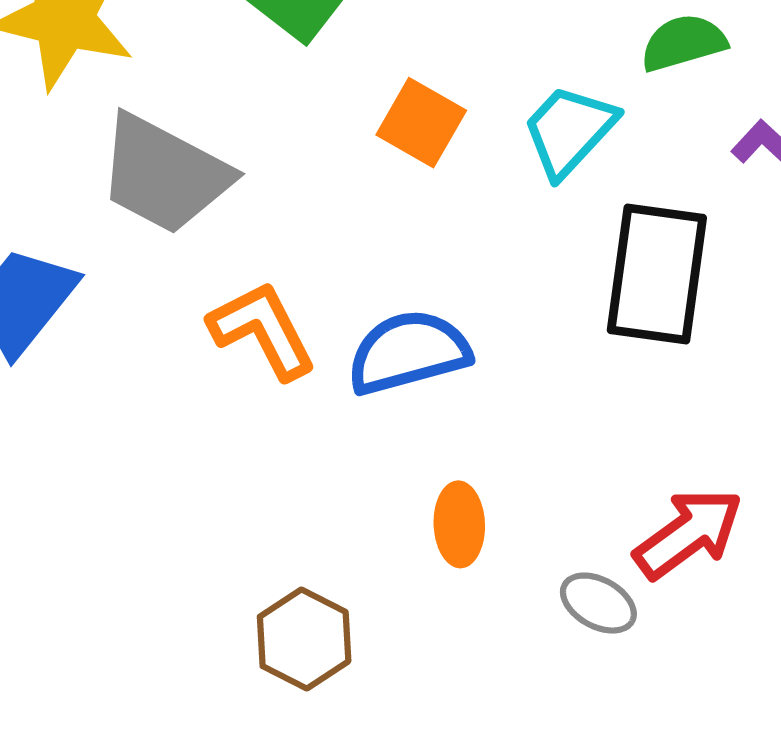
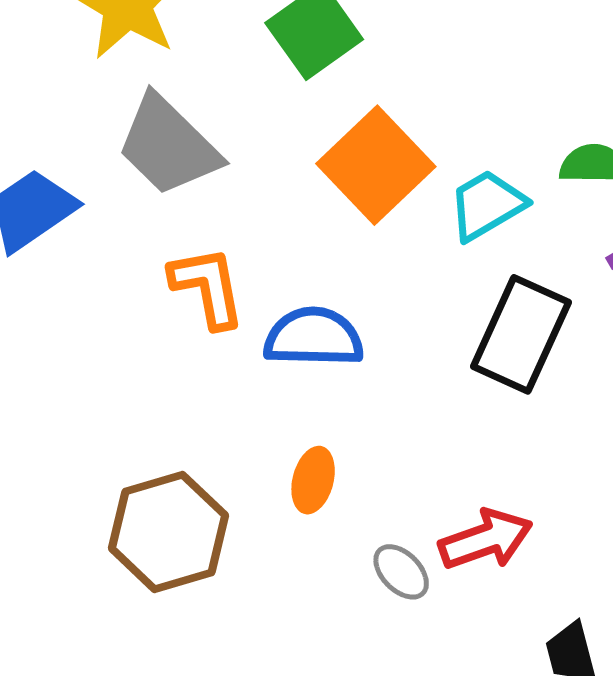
orange square: (421, 123) -> (376, 165), size x1.6
brown hexagon: (304, 639) -> (169, 532), size x1.5

